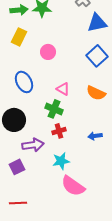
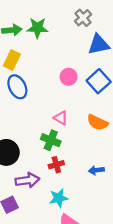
pink circle: (48, 52) -> (69, 77), moved
blue ellipse: (24, 82) -> (17, 87), moved

